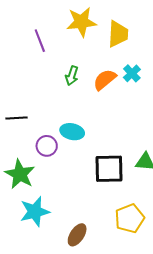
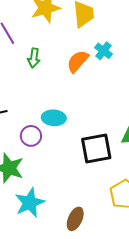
green arrow: (72, 76) -> (34, 58), moved

